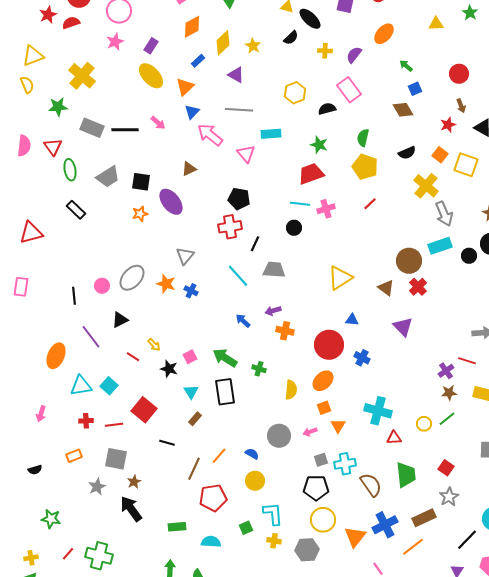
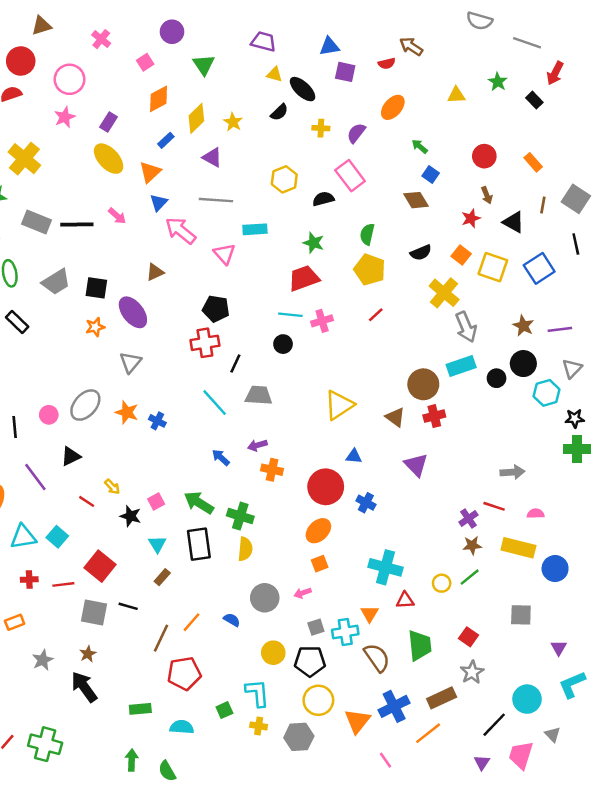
blue square: (415, 89) -> (431, 174), turned -32
gray triangle: (185, 256) -> (131, 362), moved
red cross: (418, 287) -> (434, 416), turned 30
green cross: (259, 369) -> (240, 516), size x1.5
yellow semicircle: (291, 390) -> (245, 549), moved
orange triangle: (338, 426) -> (370, 614), moved
gray square: (116, 459) -> (94, 612), moved
yellow circle: (255, 481) -> (273, 653), moved

